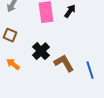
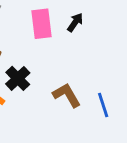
black cross: (41, 51) -> (18, 78), moved

